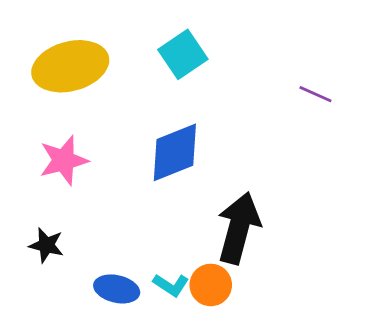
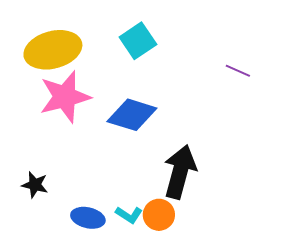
blue diamond: (175, 152) -> (132, 115), turned 39
pink star: (64, 160) -> (65, 97), moved, size x1.4

